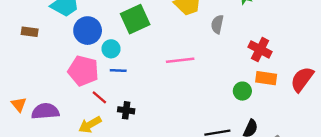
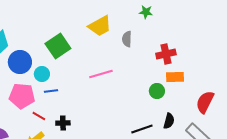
red cross: (260, 49) -> (166, 54), turned -30
red semicircle: (302, 79) -> (205, 102), moved

